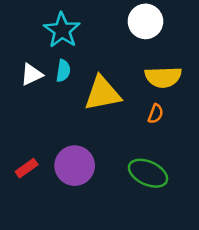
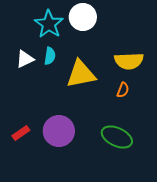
white circle: (145, 21) -> (83, 17), moved

